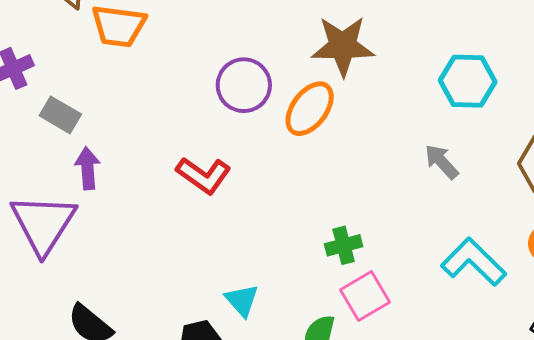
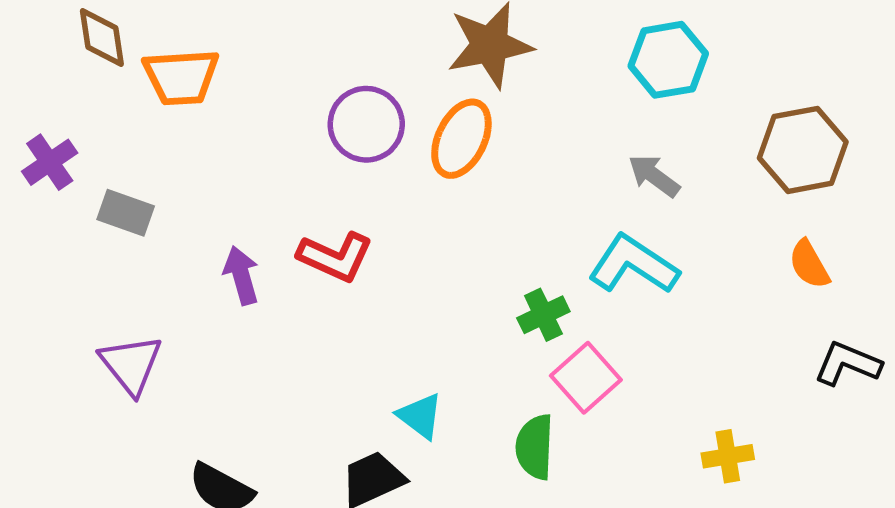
purple arrow: (88, 168) -> (241, 275), moved
purple triangle: (43, 224) -> (131, 365), size x0.7
cyan L-shape: (474, 262) -> (634, 265), moved

